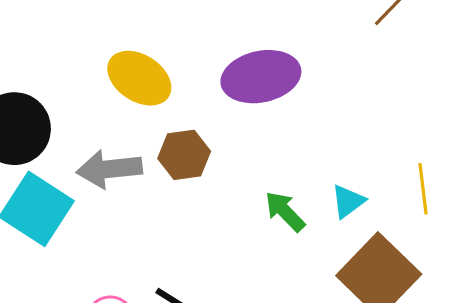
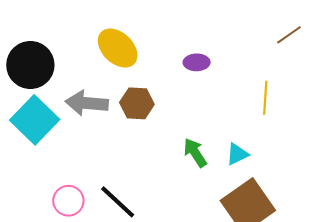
purple ellipse: (261, 77) -> (197, 62), size x0.5
yellow line: (423, 189) -> (265, 98), moved

